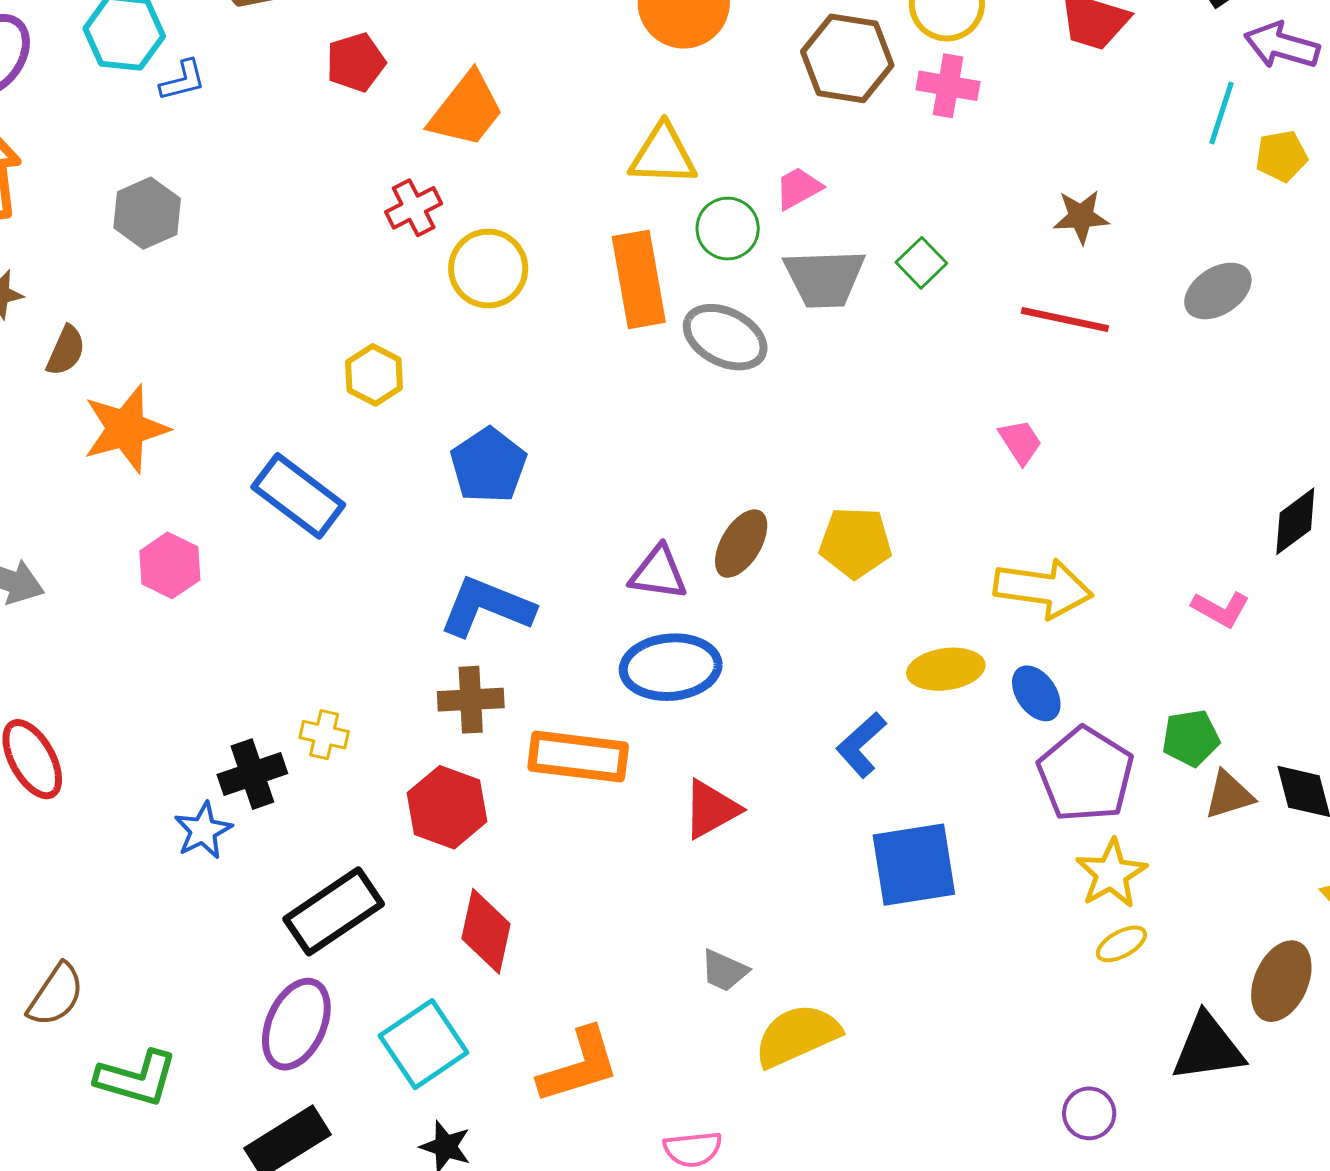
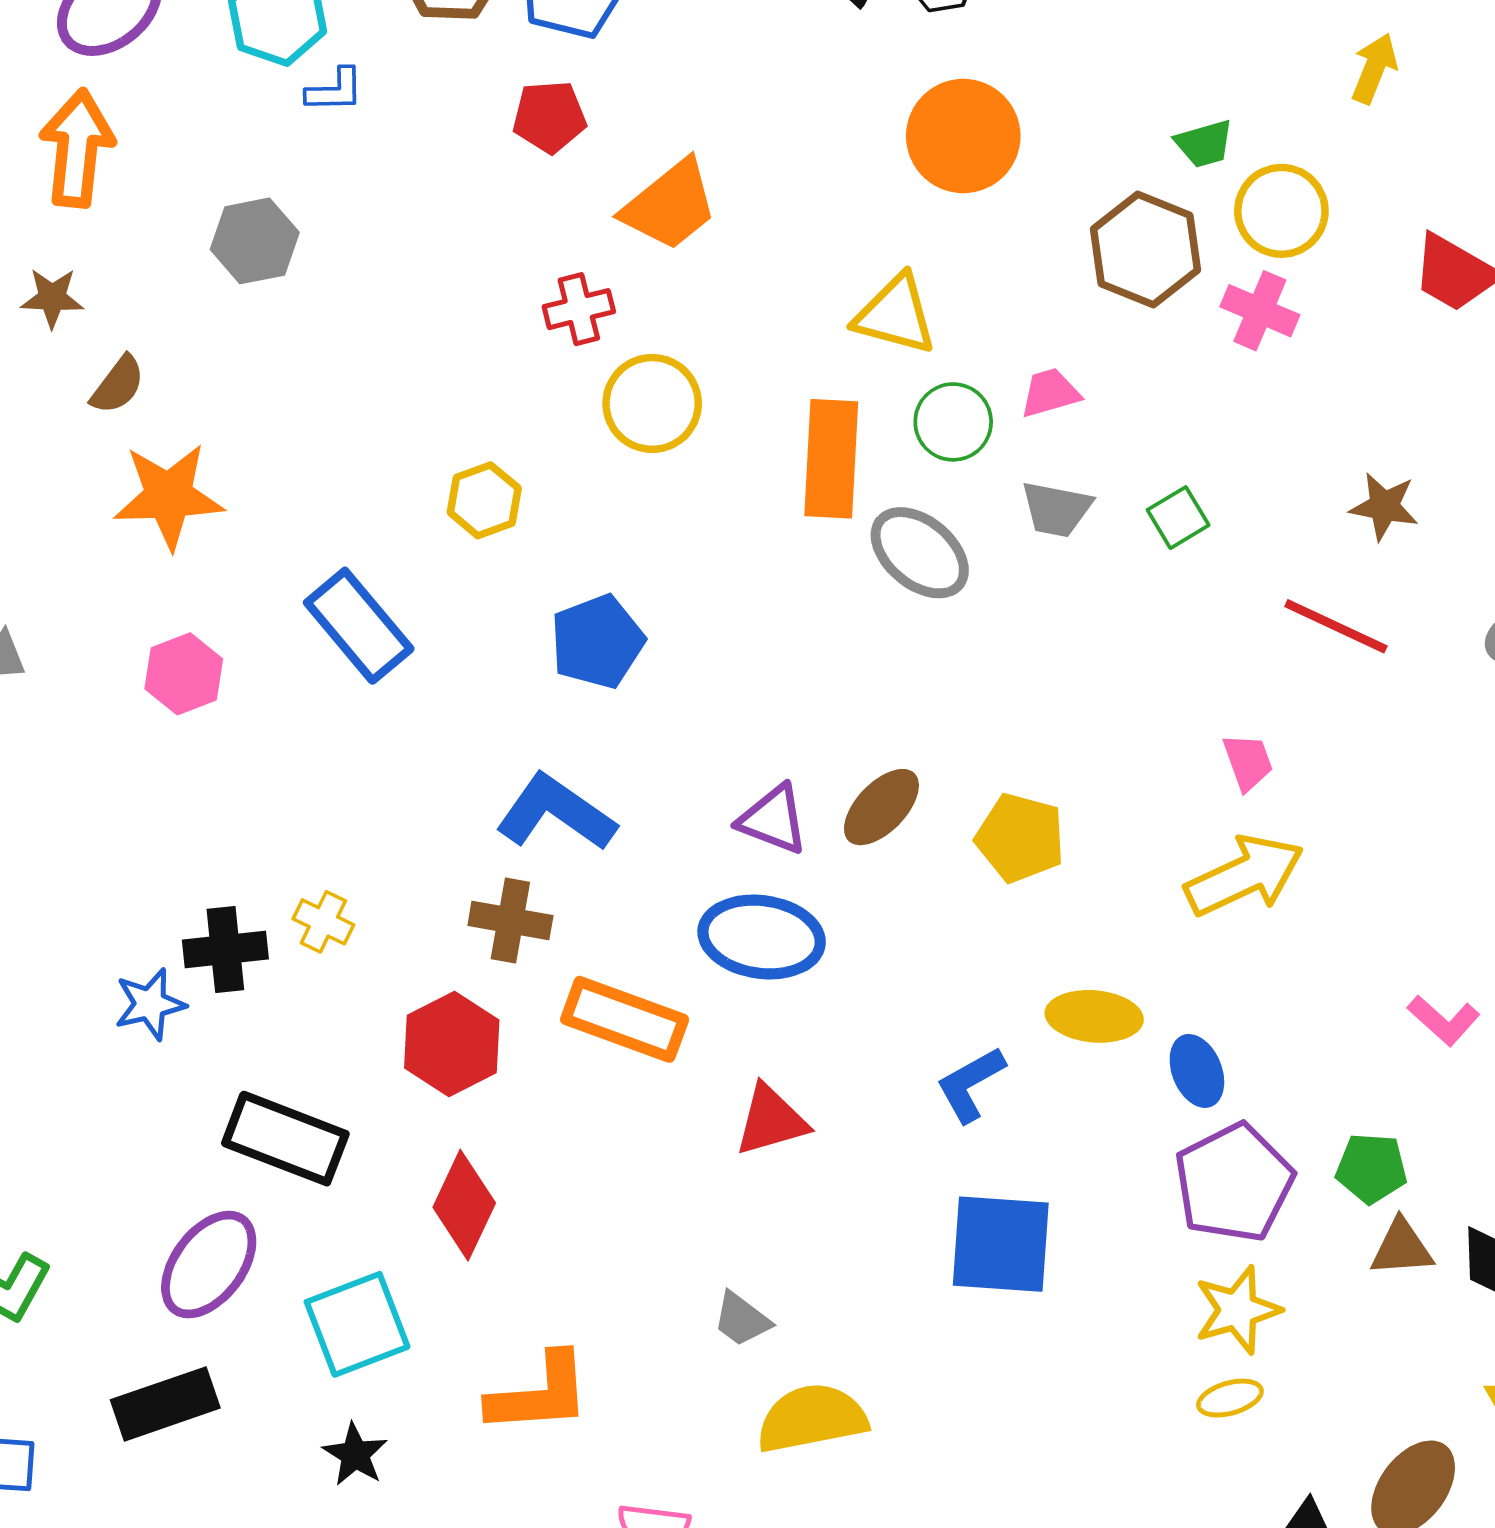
gray trapezoid: (824, 278) -> (1056, 509), size x0.7
yellow arrow: (1043, 588) -> (1244, 876), moved, turned -46
black rectangle: (334, 911) -> (285, 1139), turned 42

